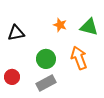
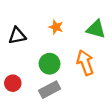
orange star: (60, 25) -> (56, 27), moved

